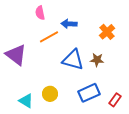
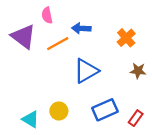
purple triangle: (16, 55) -> (23, 37), moved
blue triangle: (73, 60) -> (86, 71), turned -45
brown star: (97, 60) -> (138, 71), moved

